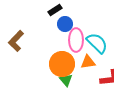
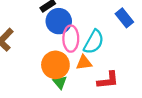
blue circle: (65, 24) -> (59, 21), size x1.5
cyan semicircle: (97, 43) -> (94, 42), turned 75

